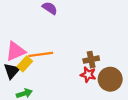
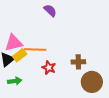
red star: (88, 75) -> (49, 68), moved

